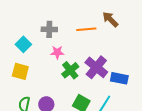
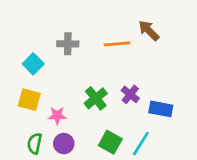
pink star: (57, 52) -> (57, 116), moved
purple cross: (96, 67) -> (130, 94), size x0.6

